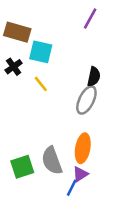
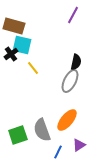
cyan square: (41, 52) -> (22, 45), moved
orange ellipse: (83, 148) -> (67, 120), turned 30
purple triangle: (80, 174) -> (79, 145), moved

